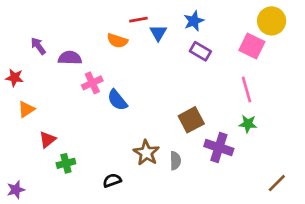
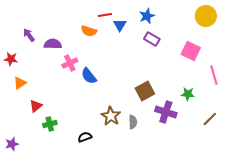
pink square: (252, 46) -> (191, 51), moved
pink line: (247, 89) -> (214, 75), moved
brown line: (277, 183) -> (210, 119), moved

